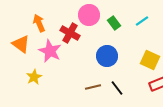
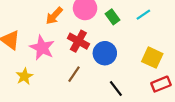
orange arrow: (39, 23) -> (54, 16), moved, turned -114
red cross: (70, 33) -> (78, 41), moved
brown line: (93, 87) -> (74, 74), moved, turned -42

